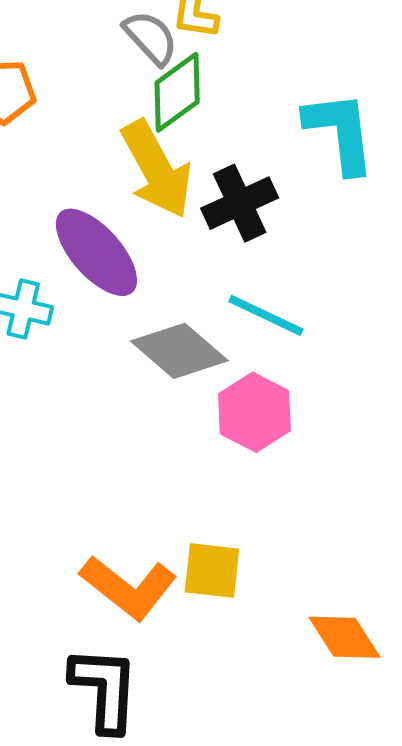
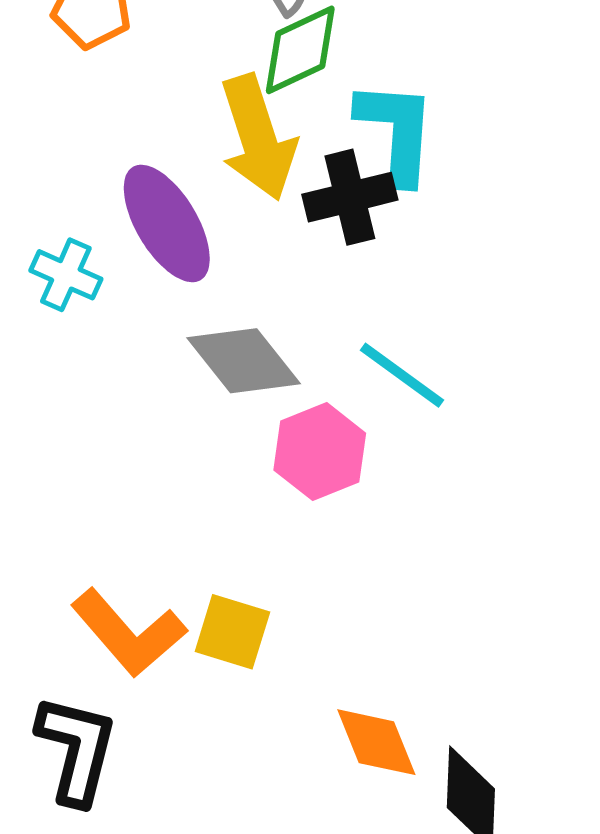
cyan L-shape: (340, 132) -> (396, 132), moved
cyan line: (266, 315) -> (402, 375), moved

